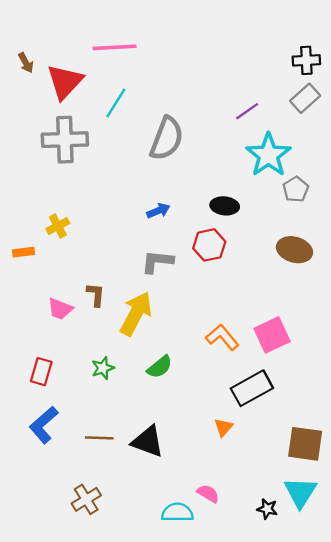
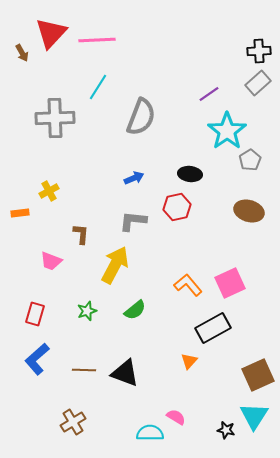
red triangle: (65, 82) -> (51, 33), moved
brown L-shape: (96, 295) -> (81, 234), moved
brown square: (305, 444) -> (258, 375), turned -32

